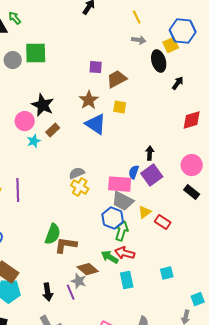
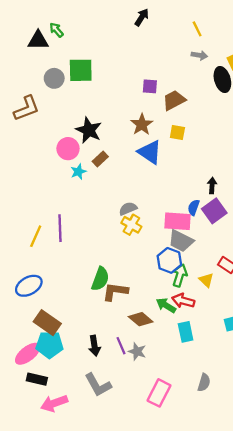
yellow triangle: (145, 212) -> (206, 280), moved, turned -40
gray star: (79, 281) -> (137, 351), moved

